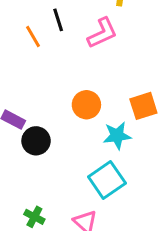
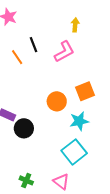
orange square: (143, 106) -> (85, 91), moved

